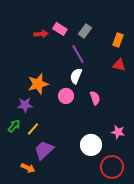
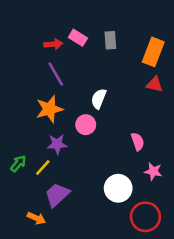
gray rectangle: (85, 31) -> (110, 40), turned -40
orange rectangle: (118, 40) -> (153, 52), size x1.5
purple line: (78, 54) -> (56, 74), moved
pink semicircle: (95, 98) -> (138, 142), moved
purple star: (25, 105) -> (57, 144), moved

